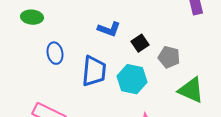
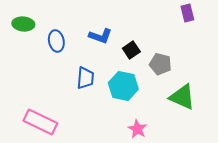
blue ellipse: (55, 53) -> (56, 41), moved
blue trapezoid: (94, 71) -> (85, 78), size x0.7

